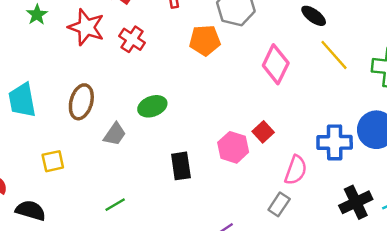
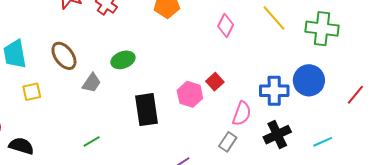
pink diamond: (276, 64) -> (226, 26), size x0.7
brown ellipse: (81, 102) -> (64, 56), turned -52
yellow square: (53, 161) -> (32, 92), moved
black rectangle: (181, 166) -> (146, 110), size x1.4
black cross: (356, 202) -> (277, 135), moved

